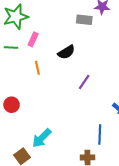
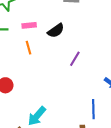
pink rectangle: (33, 39) -> (29, 25), moved, turned 64

